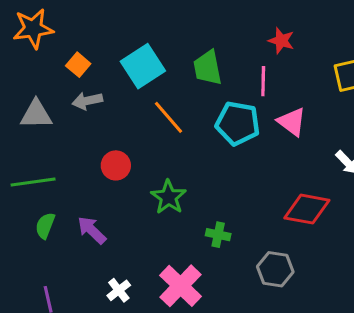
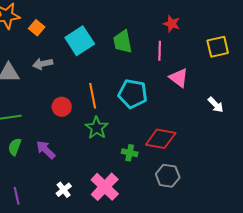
orange square: (78, 65) -> (37, 28), moved
orange line: (168, 117) -> (93, 96), moved, turned 30
cyan pentagon: (238, 123) -> (133, 94), moved
red diamond: (307, 209) -> (161, 139), moved

